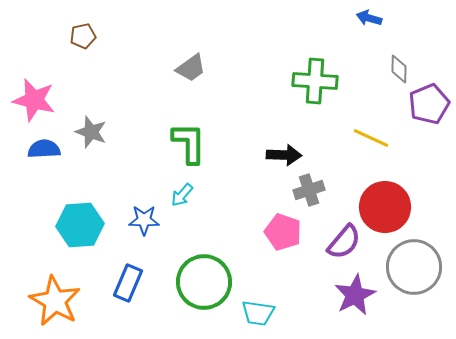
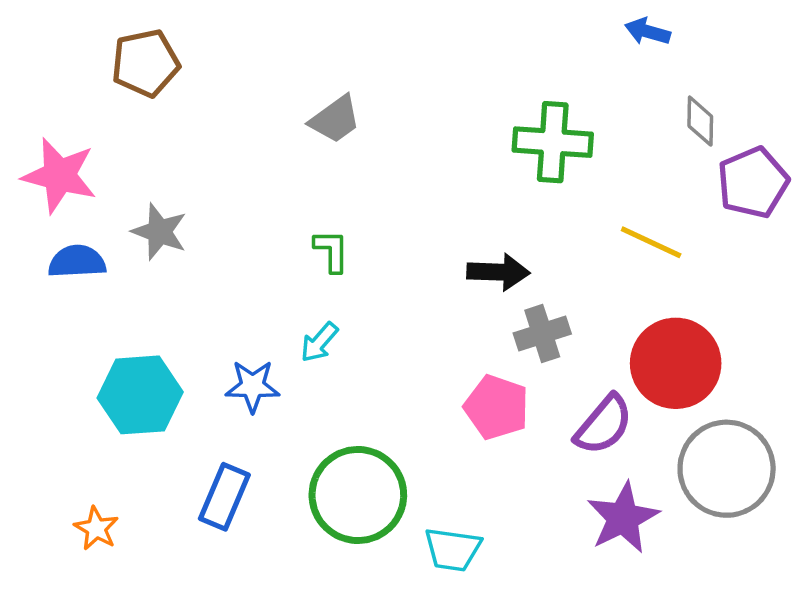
brown pentagon: (83, 36) -> (145, 63), size x1.5
green L-shape: (189, 143) -> (332, 251), size x0.6
orange star: (55, 301) -> (96, 528), size x0.5

